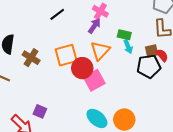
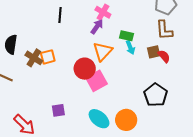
black line: (57, 14) -> (60, 15), turned -49
orange square: (66, 55) -> (48, 57), moved, size x0.7
black pentagon: (149, 66) -> (156, 95), moved, turned -30
purple square: (40, 111) -> (58, 110), moved, turned -32

